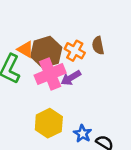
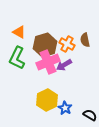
orange triangle: (26, 49) -> (19, 32), moved
blue star: (82, 134) -> (65, 108), moved

